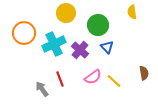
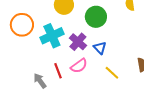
blue triangle: (107, 47) -> (100, 48), moved
pink semicircle: (93, 77) -> (79, 66), moved

